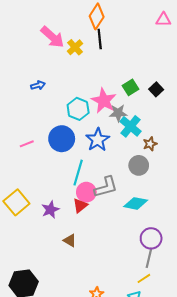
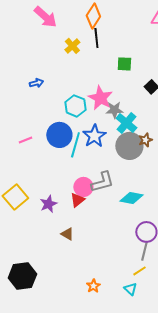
pink arrow: (52, 37) -> (45, 17), moved
green square: (130, 87) -> (124, 64), moved, turned 35
gray circle: (139, 165) -> (129, 146), moved, size x1.4
cyan line: (78, 173) -> (75, 145), moved

